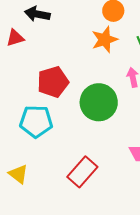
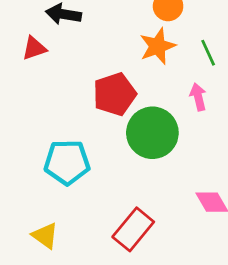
red pentagon: (53, 82) -> (115, 94), moved

